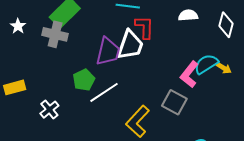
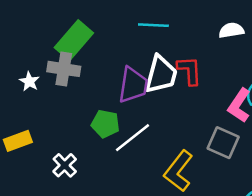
white star: (18, 26) -> (29, 81), moved
red L-shape: (144, 27) -> (189, 70), moved
green pentagon: (84, 80) -> (105, 124), turned -30

